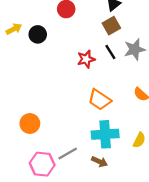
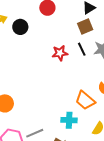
orange trapezoid: (99, 100) -> (85, 100), moved
cyan cross: (105, 134) -> (69, 120), size x0.7

